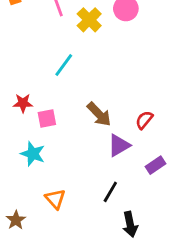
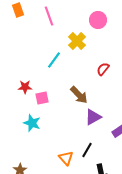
yellow cross: (89, 20) -> (77, 41), moved
red semicircle: (144, 120) -> (103, 69), moved
orange triangle: (55, 199) -> (66, 158), moved

